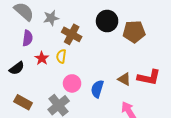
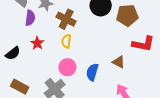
purple semicircle: (28, 38) -> (30, 18), moved
yellow semicircle: (61, 56) -> (66, 41), moved
red L-shape: (149, 77) -> (143, 44), moved

